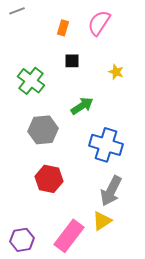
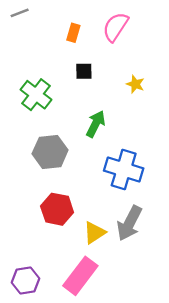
green arrow: (82, 106) -> (96, 124), turned -30
yellow triangle: (102, 221) -> (94, 233), moved

